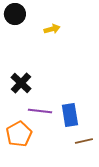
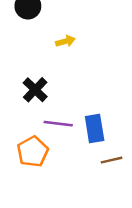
yellow arrow: (52, 29) -> (65, 41), moved

